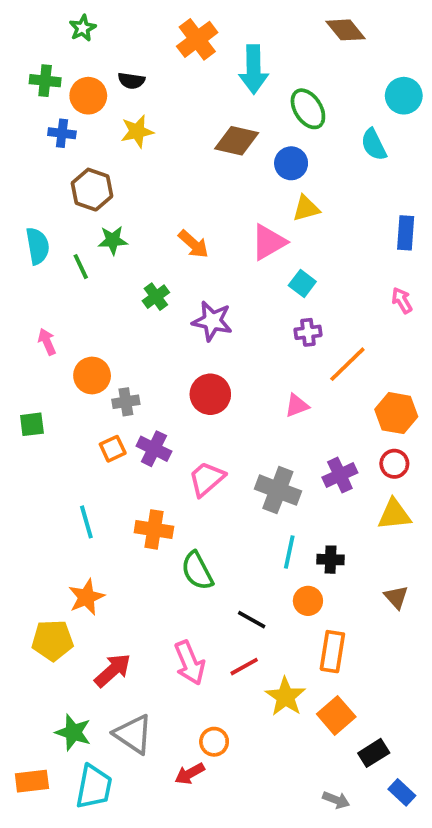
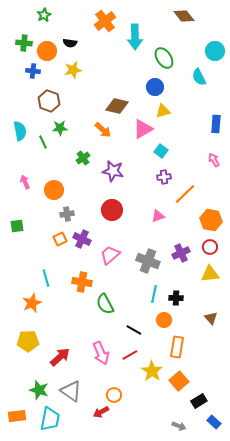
brown diamond: (237, 141) -> (117, 106), moved
orange circle: (92, 376) -> (54, 190), moved
orange star: (86, 597) -> (32, 303), moved

